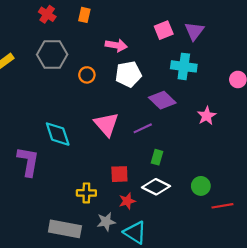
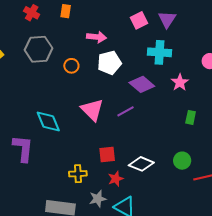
pink star: (207, 116) -> (180, 82), moved
green rectangle: (157, 157) -> (191, 117), moved

